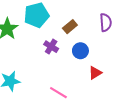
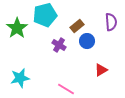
blue circle: (80, 51) -> (87, 41), moved

